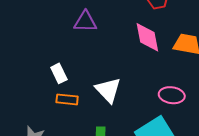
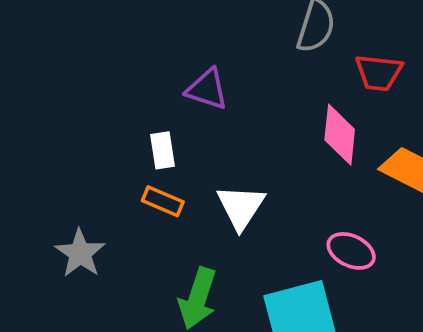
purple triangle: (85, 22) -> (207, 89), moved

